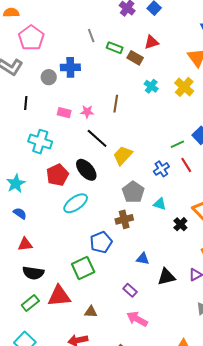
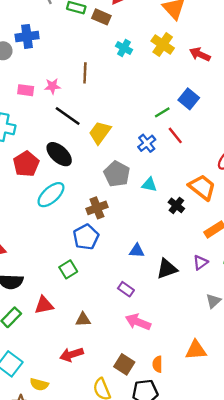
brown cross: (124, 219) -> (97, 208), moved
green square: (83, 268) -> (68, 269), size x0.7
red triangle: (59, 296) -> (44, 305), size x0.7

